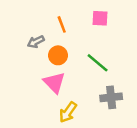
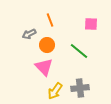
pink square: (100, 18) -> (91, 24), moved
gray cross: (111, 97) -> (80, 88), moved

